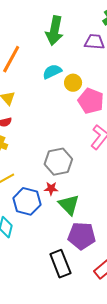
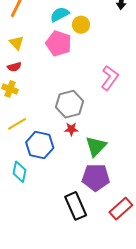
pink pentagon: (91, 101) -> (59, 43), moved
red star: (51, 189) -> (71, 129), moved
green triangle: (69, 205) -> (96, 146), moved, turned 30

